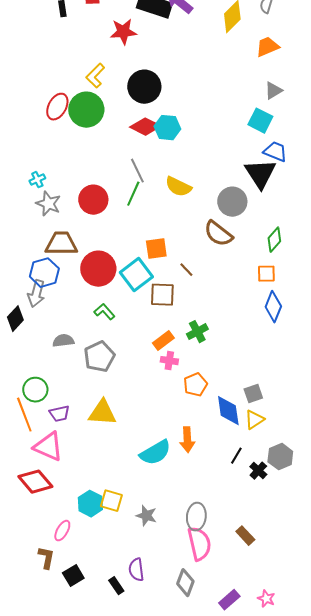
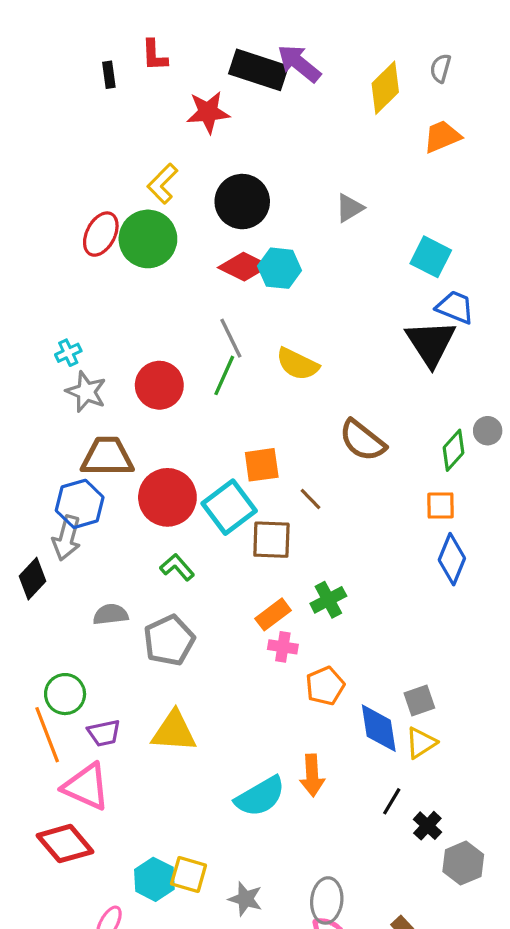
gray triangle: (273, 91) -> (349, 208), moved
gray circle: (232, 202) -> (488, 431), moved, size x0.6
gray hexagon: (280, 457) -> (463, 863), moved

